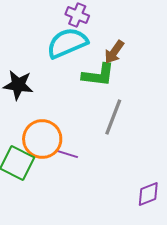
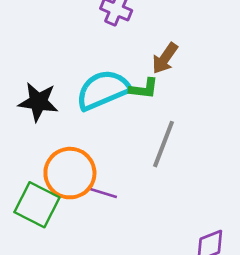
cyan semicircle: (67, 43) -> (103, 90), moved
green L-shape: (98, 75) -> (144, 89), size x0.7

